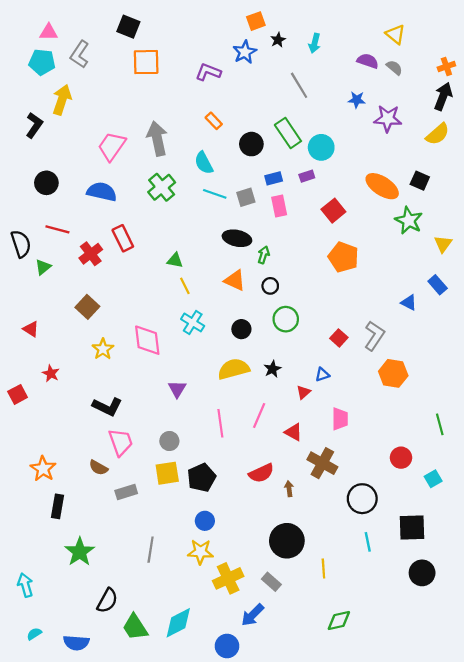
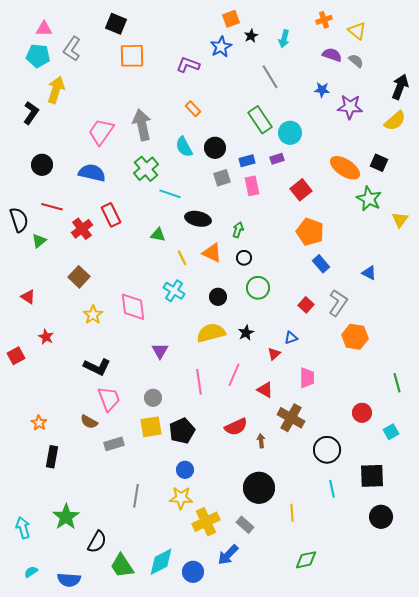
orange cross: (446, 66) -> (324, 20), moved
black circle: (251, 144) -> (215, 148), moved
cyan line: (215, 194) -> (170, 194), moved
black ellipse: (237, 238) -> (198, 219), moved
blue rectangle: (438, 285) -> (321, 264), moved
yellow line: (185, 286) -> (182, 258), moved
orange star: (43, 469) -> (39, 423), size x0.7
green star: (80, 552) -> (66, 517), moved
blue circle: (227, 646) -> (193, 572), moved

